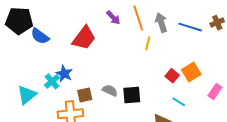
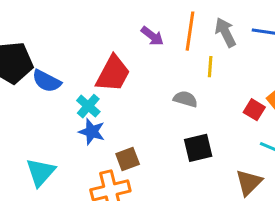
orange line: (138, 18) -> (190, 31), turned 35
cyan cross: (52, 81) -> (88, 106), moved
gray semicircle: (110, 91) -> (185, 99), moved

